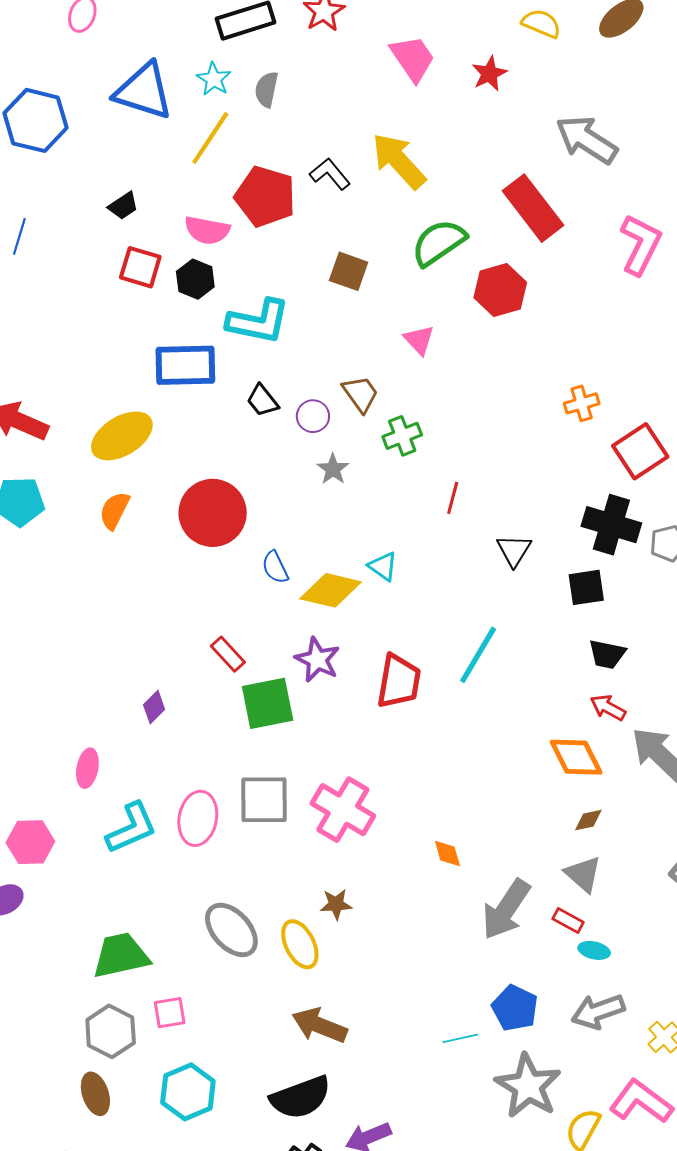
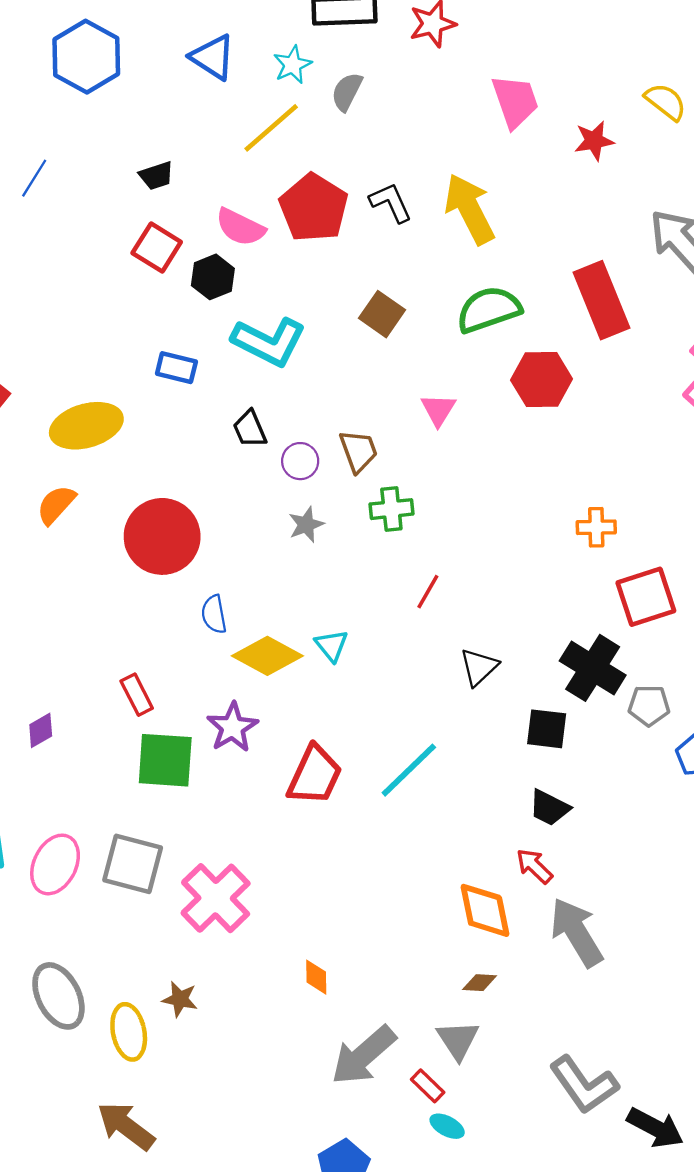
blue triangle: (144, 91) -> (213, 57), size x0.7
blue rectangle: (185, 365) -> (176, 368), size x0.6

